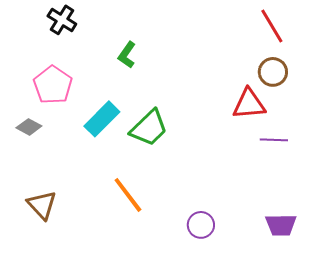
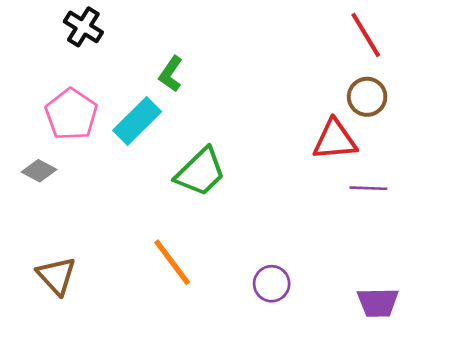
cyan rectangle: (102, 119) -> (137, 121), moved
purple circle: (201, 225) -> (272, 284), moved

